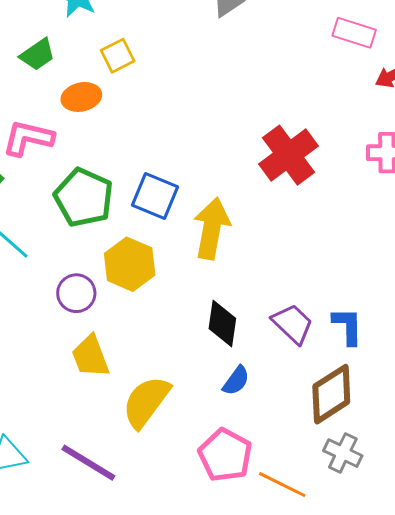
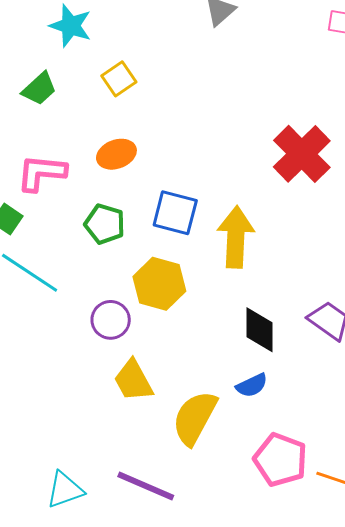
orange ellipse: (81, 97) -> (116, 154), moved
green pentagon: (84, 197) -> (105, 224), size x0.7
blue semicircle: (236, 381) -> (252, 385), moved, turned 36

